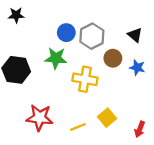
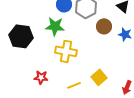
yellow cross: (85, 79) -> (66, 51), moved
red star: (40, 118) -> (41, 77), size x0.6

